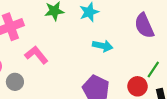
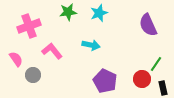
cyan arrow: (103, 46) -> (91, 45), moved

